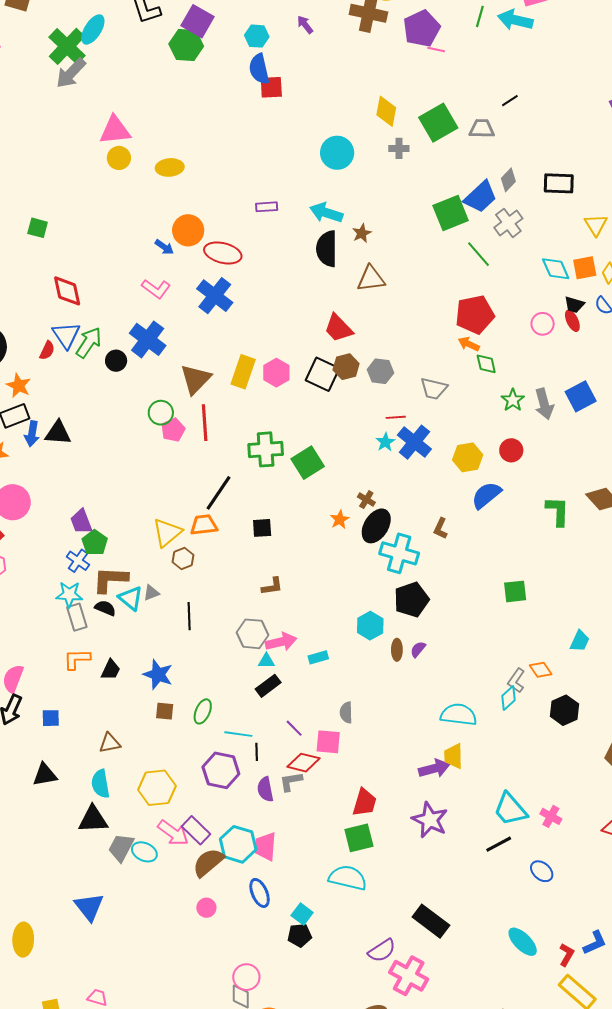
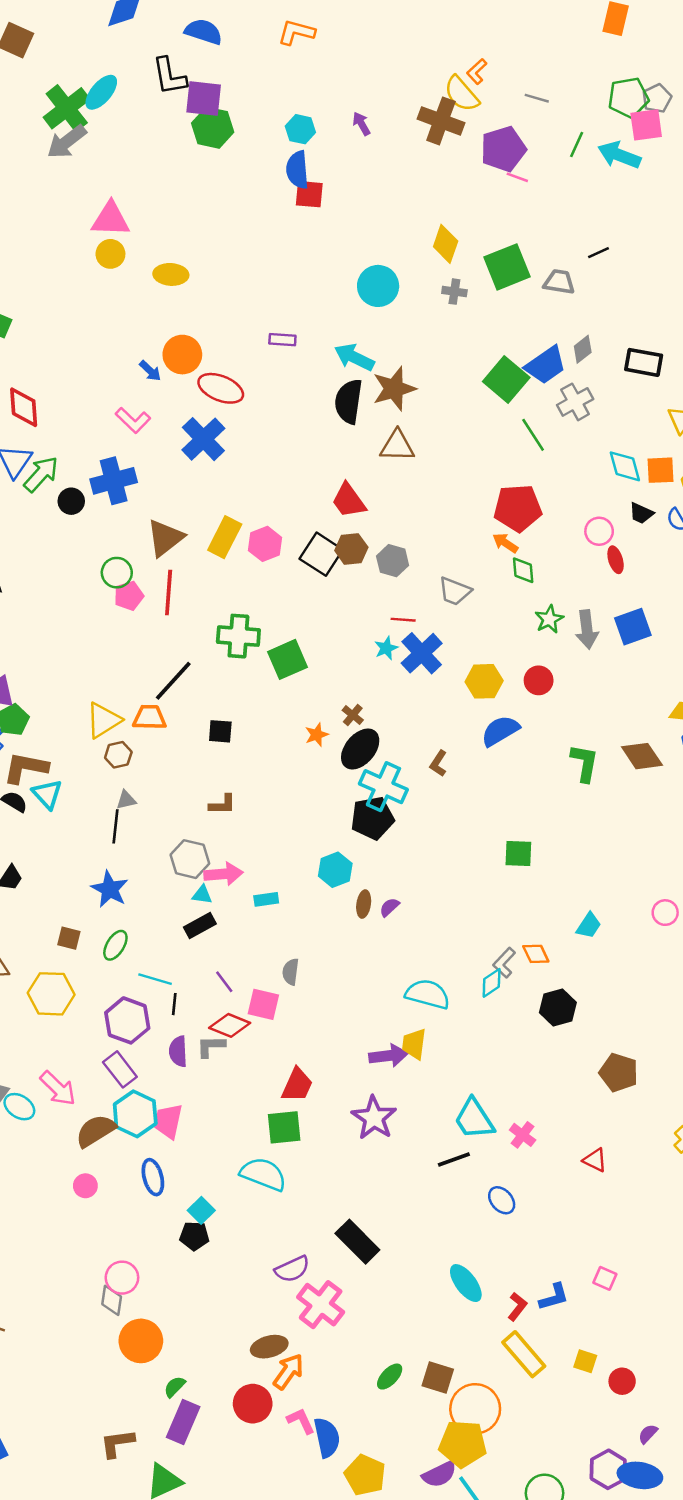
purple square: (198, 21) -> (204, 99), moved, turned -32
green square: (451, 213) -> (506, 380), turned -36
brown star: (362, 233) -> (394, 389), size x1.8
red ellipse: (572, 321) -> (616, 560), moved
blue cross: (148, 339) -> (114, 481), turned 30
gray triangle: (151, 593) -> (126, 800), moved
black pentagon: (411, 600) -> (372, 818), moved
blue star: (158, 675) -> (110, 889), moved
yellow hexagon: (157, 788) -> (51, 994), moved
purple rectangle: (196, 830) -> (120, 1069), moved

